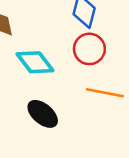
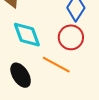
orange line: (105, 93) -> (56, 65), moved

